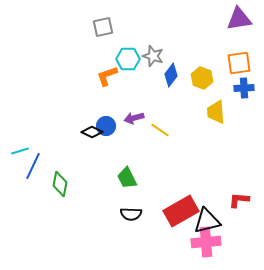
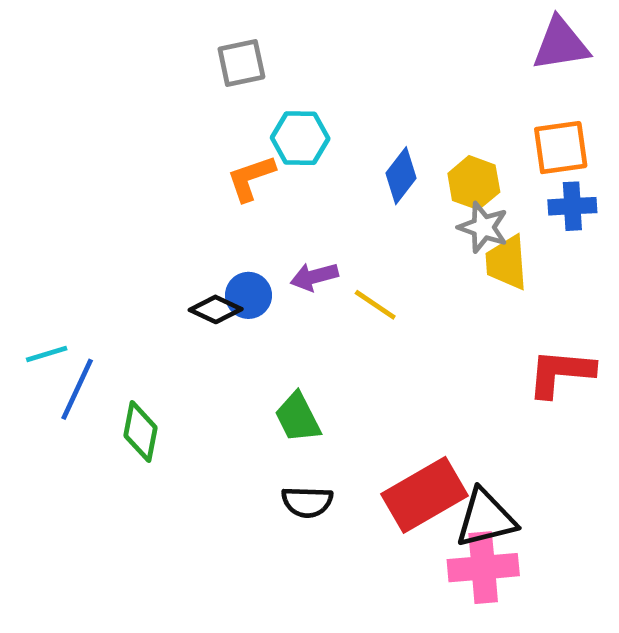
gray star: (153, 56) -> (483, 227), moved
red L-shape: (239, 200) -> (561, 373), moved, size x1.4

